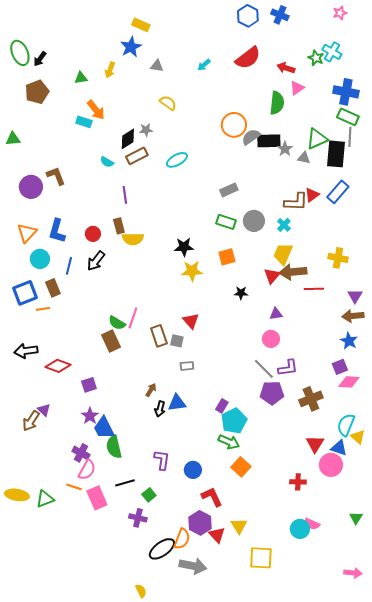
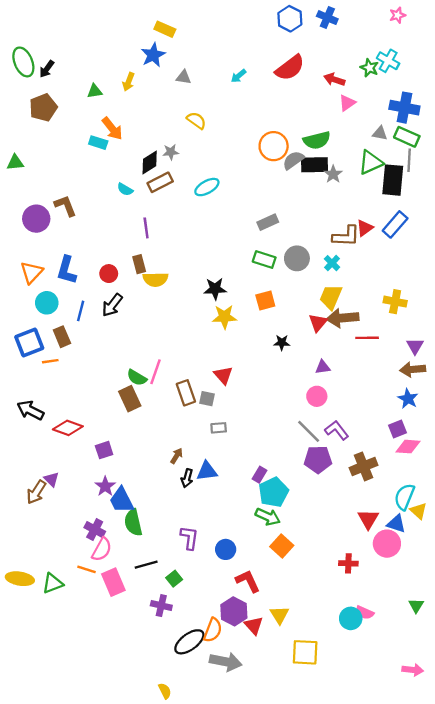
green semicircle: (277, 103) -> (317, 140), moved, turned 70
gray triangle: (304, 158) -> (380, 133), moved
black arrow: (26, 351) -> (30, 410), turned 35
purple L-shape: (288, 368) -> (337, 430), turned -120

